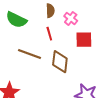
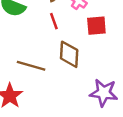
brown line: (29, 54) -> (31, 66), moved

